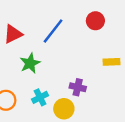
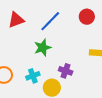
green star: (30, 63) -> (43, 48), moved

